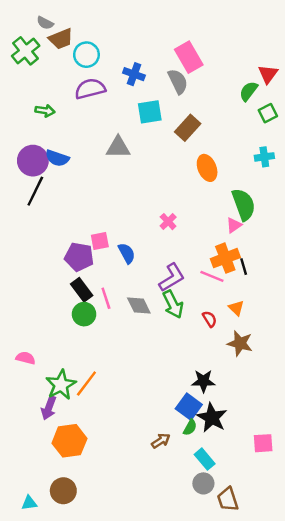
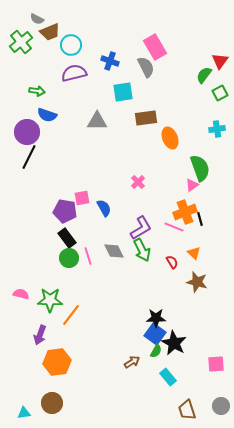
brown rectangle: (188, 128) -> (146, 118), moved, turned 40
blue semicircle: (57, 158) -> (47, 115), moved
pink line: (106, 298) -> (88, 256), moved
black star: (203, 381) -> (156, 318), moved
green star: (61, 385) -> (50, 300), moved, turned 30
gray circle: (203, 483) -> (221, 406), moved

